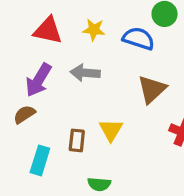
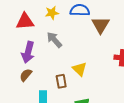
gray arrow: (85, 73) -> (54, 40), turned 60
brown triangle: (152, 89) -> (100, 25), moved

